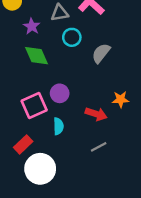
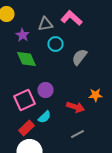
cyan semicircle: (58, 126) -> (44, 117), turned 48
red rectangle: (23, 144) -> (26, 128), moved

